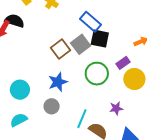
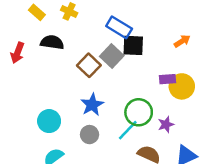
black semicircle: (15, 21) -> (52, 42), moved
purple rectangle: (123, 63) -> (168, 79), moved, turned 40
green circle: (97, 74) -> (139, 112), moved
cyan line: (82, 119) -> (128, 130), moved, turned 30

